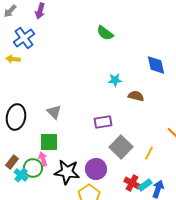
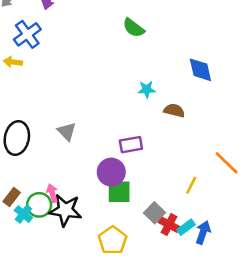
green square: (49, 142) -> (119, 192), moved
gray square: (121, 147) -> (155, 213), moved, size x0.7
purple circle: (96, 169) -> (111, 172), moved
black star: (67, 172) -> (65, 210), moved

